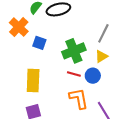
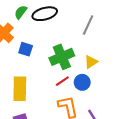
gray line: (103, 33) -> (88, 25), moved
red line: (74, 74) -> (62, 81), turned -48

